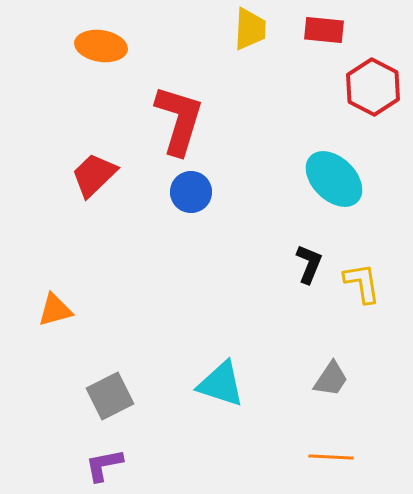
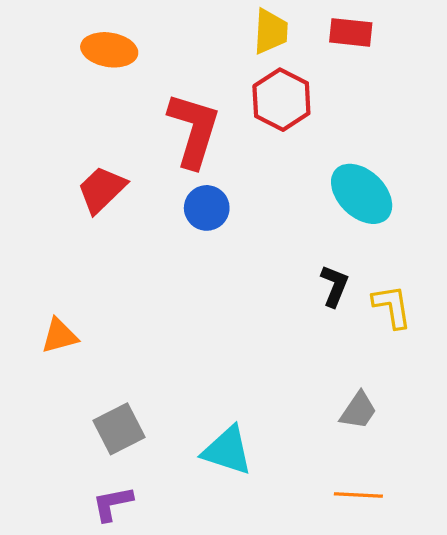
red hexagon: (373, 87) -> (281, 100), moved
cyan triangle: (221, 384) -> (227, 451), moved

